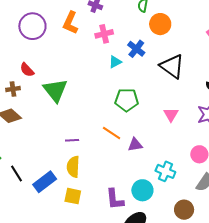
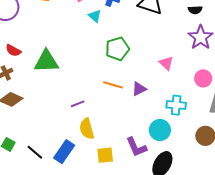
cyan triangle: (115, 62) -> (95, 16), turned -32
green triangle: (55, 90) -> (46, 61), turned -36
pink triangle: (171, 115) -> (166, 63), moved
yellow square: (73, 196) -> (105, 155), moved

